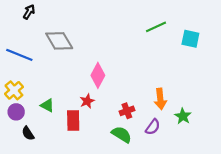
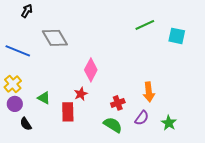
green star: (183, 116) -> (169, 123), moved

